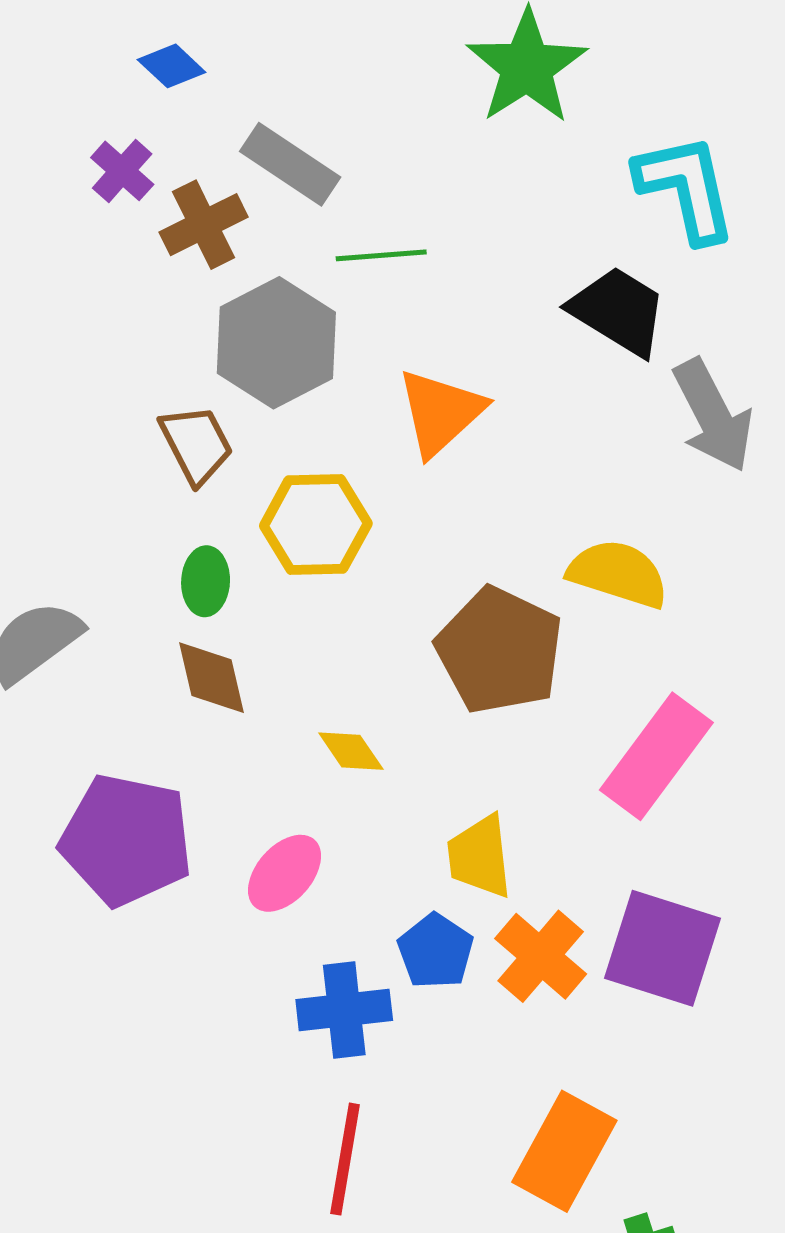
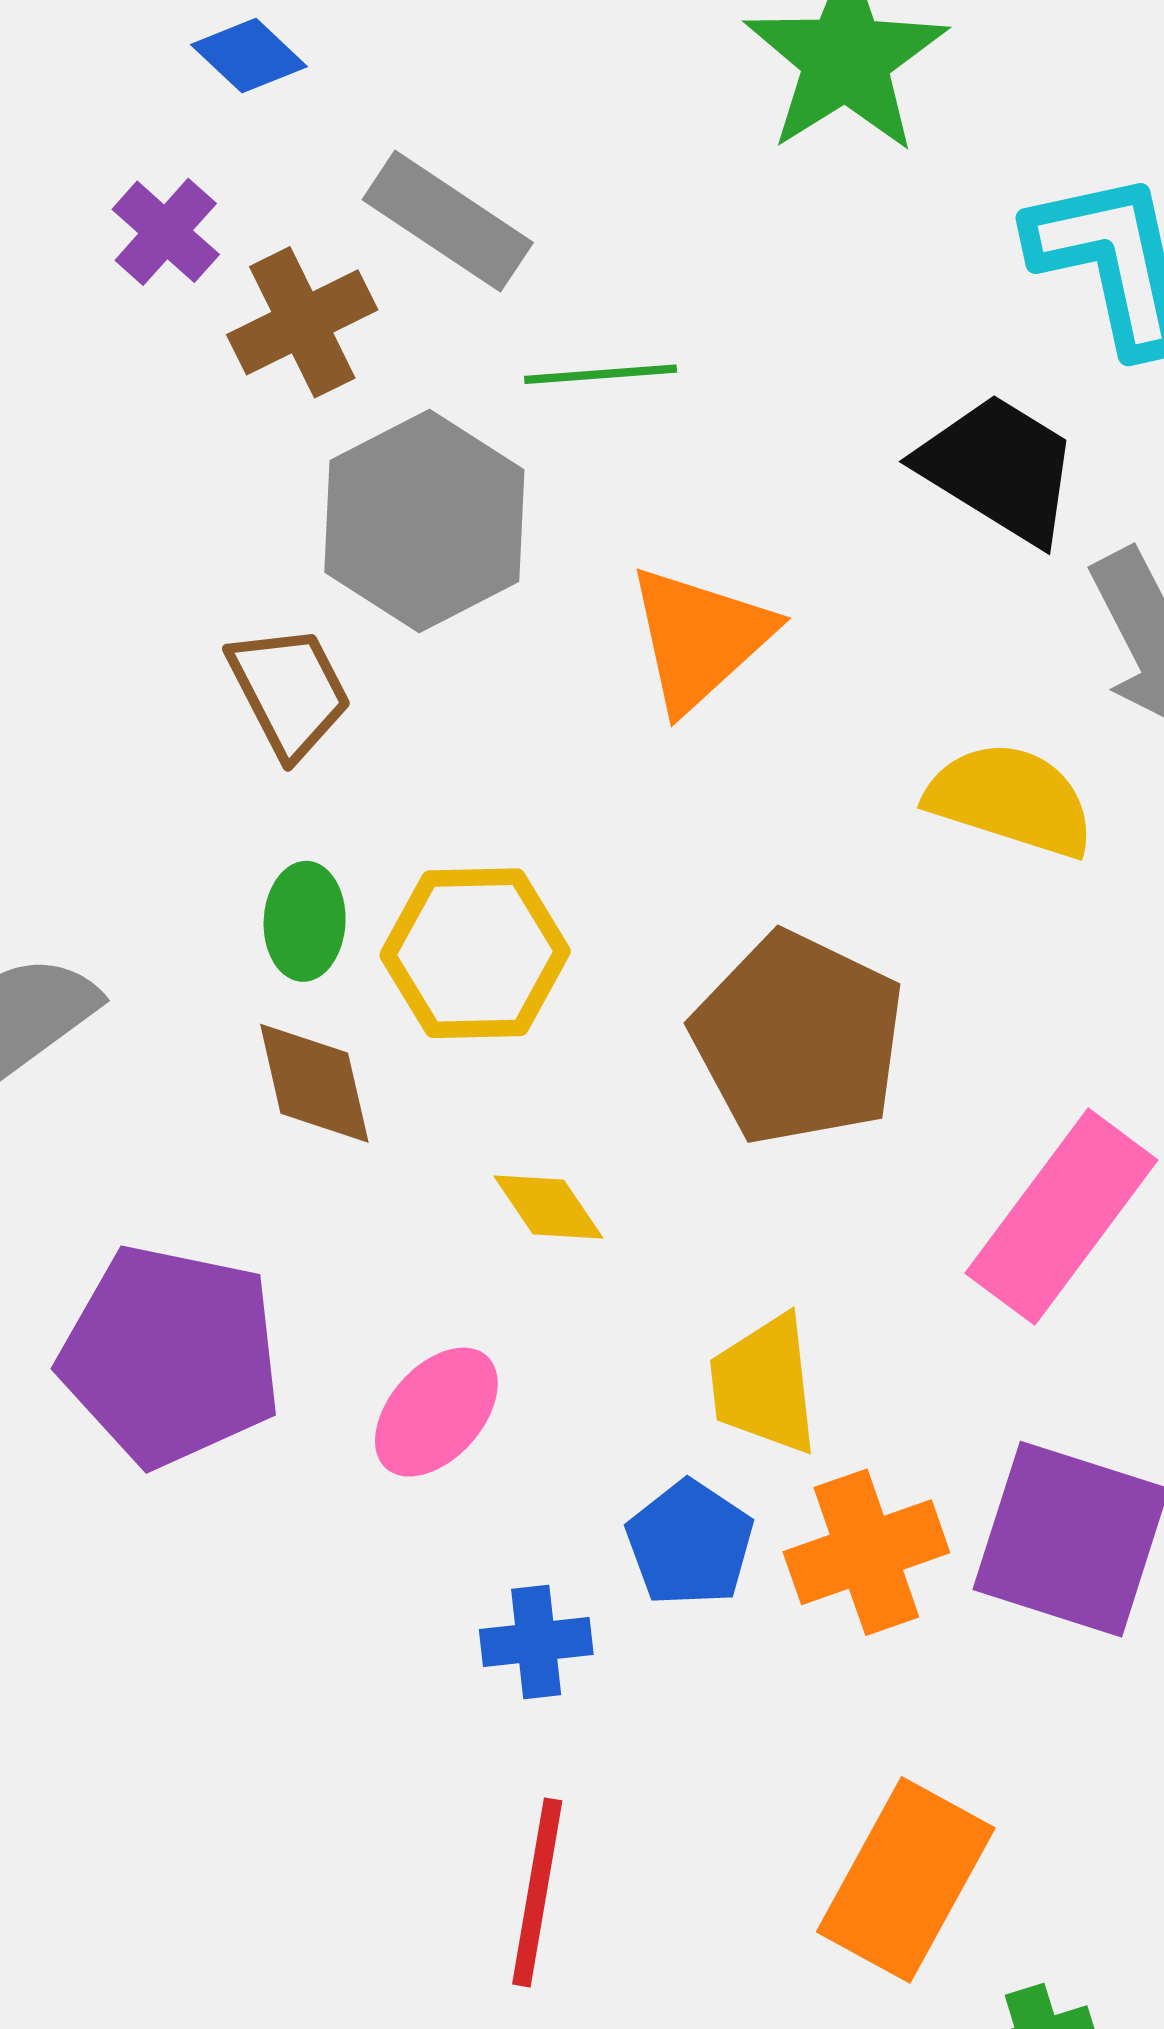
yellow hexagon: (316, 525) -> (475, 953), moved
yellow semicircle: (618, 574) -> (1011, 800), moved
orange cross: (541, 956) -> (866, 1552), turned 30
blue cross: (344, 1010) -> (536, 1642), size x0.7

